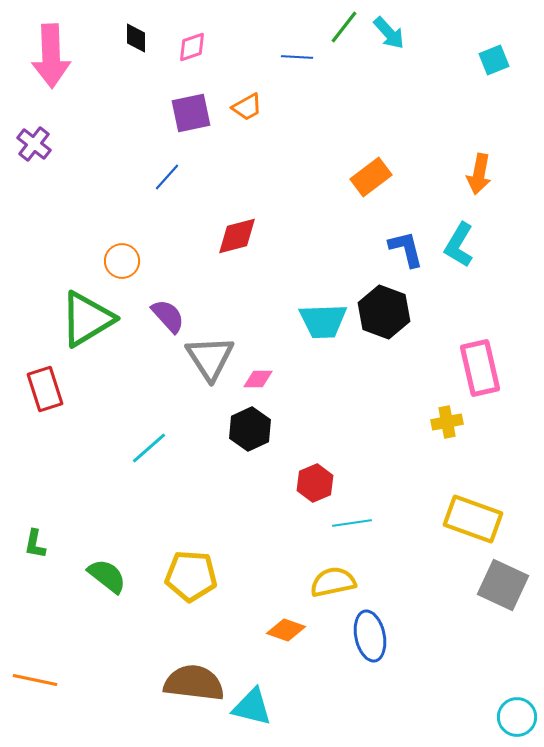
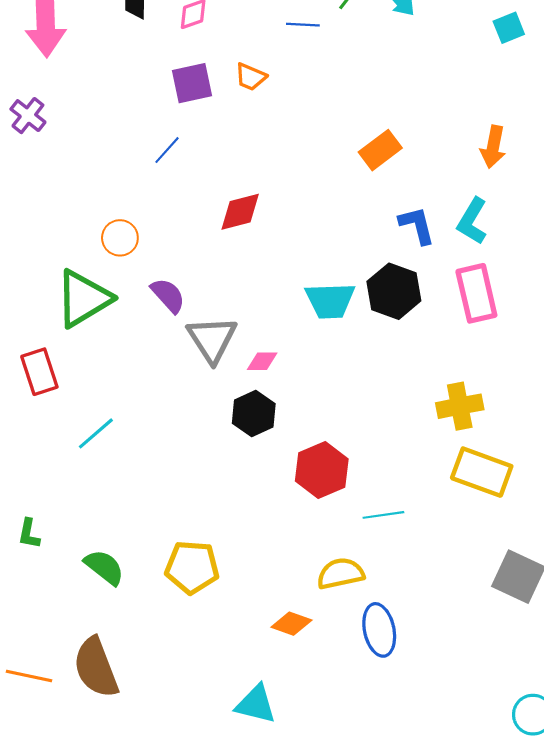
orange trapezoid: (247, 107) -> (251, 77), turned 52
pink rectangle: (480, 368) -> (476, 293), moved
yellow cross: (447, 422) -> (460, 406), size x1.4
cyan line: (149, 448) -> (96, 433), moved
red hexagon: (315, 483) -> (322, 470), size x1.4
yellow rectangle: (473, 519) -> (482, 472), moved
cyan line: (352, 523) -> (383, 515), moved
brown semicircle: (194, 683) -> (96, 668), moved, turned -118

